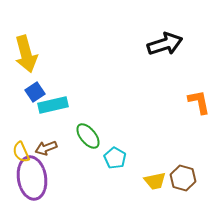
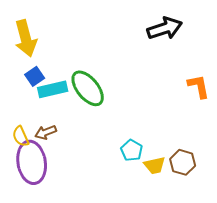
green ellipse: (88, 136) -> (88, 88), moved, size x1.4
cyan pentagon: (115, 158) -> (132, 150), moved

